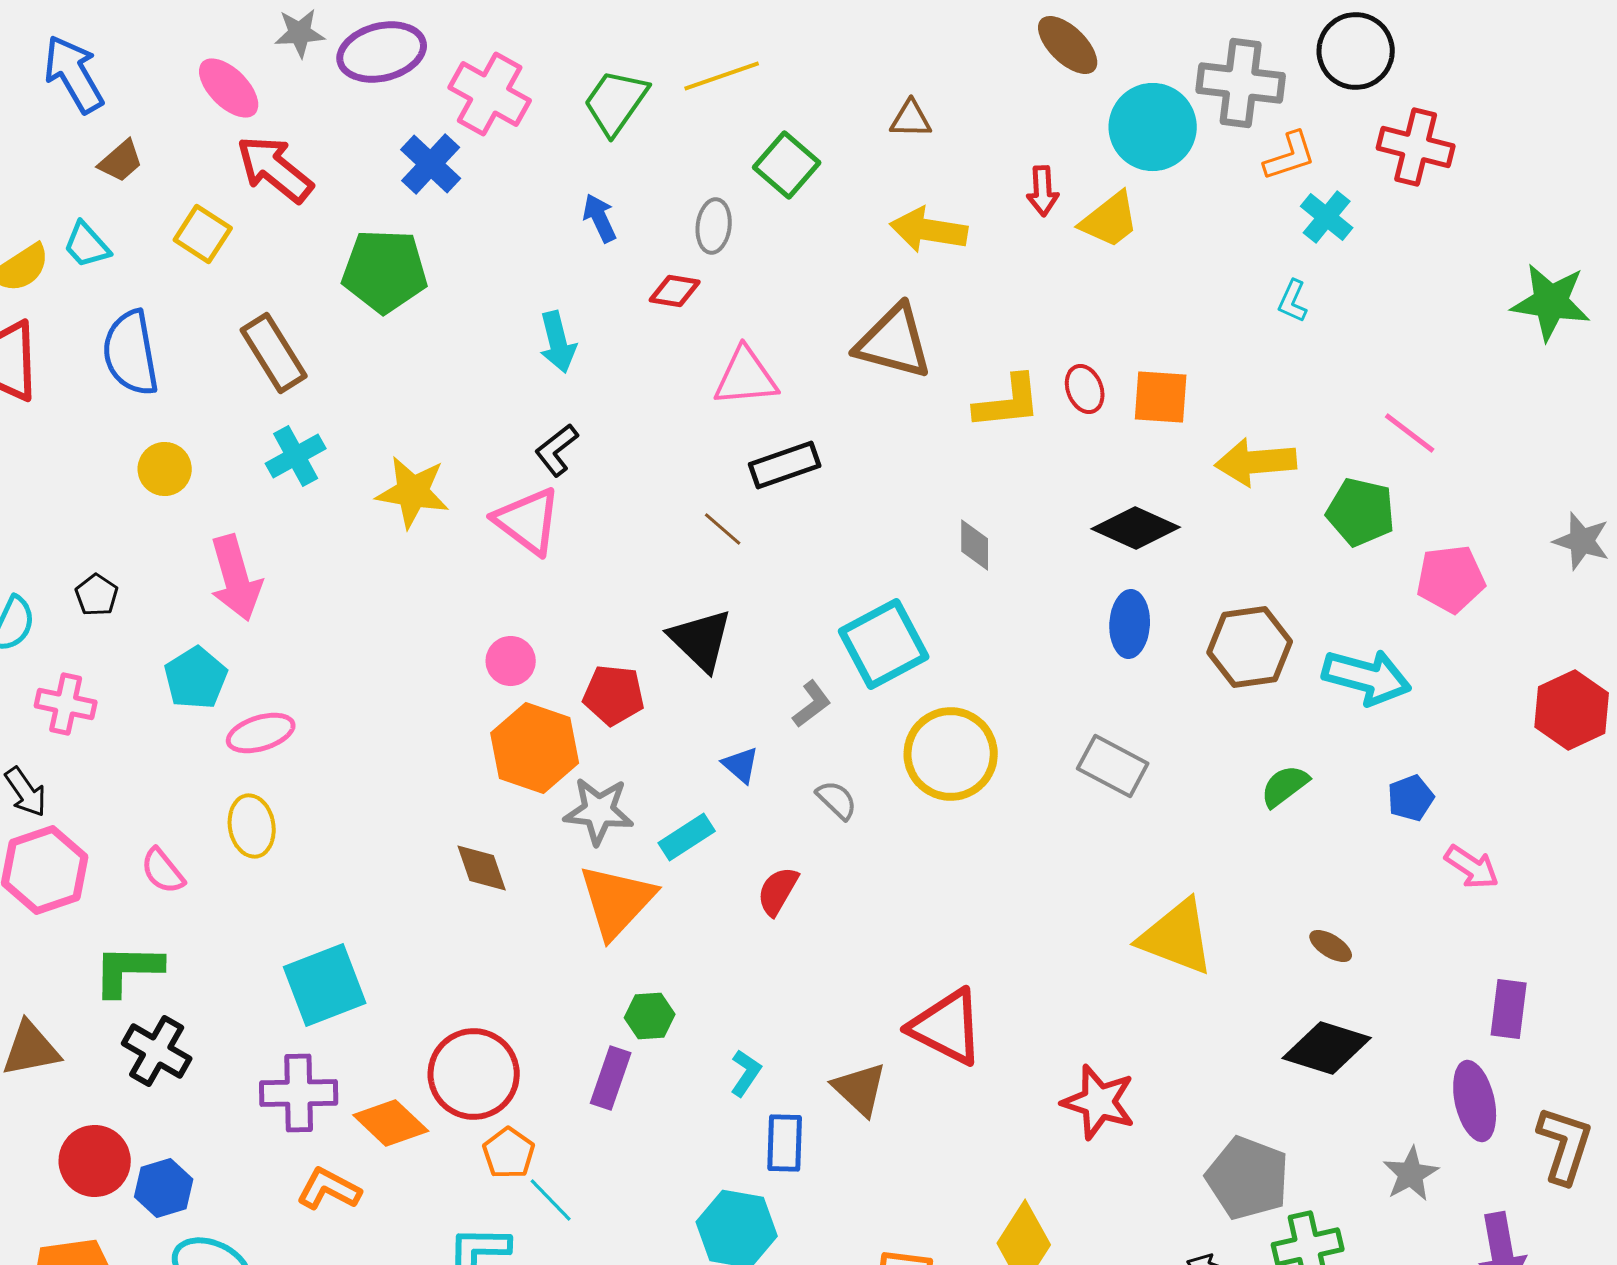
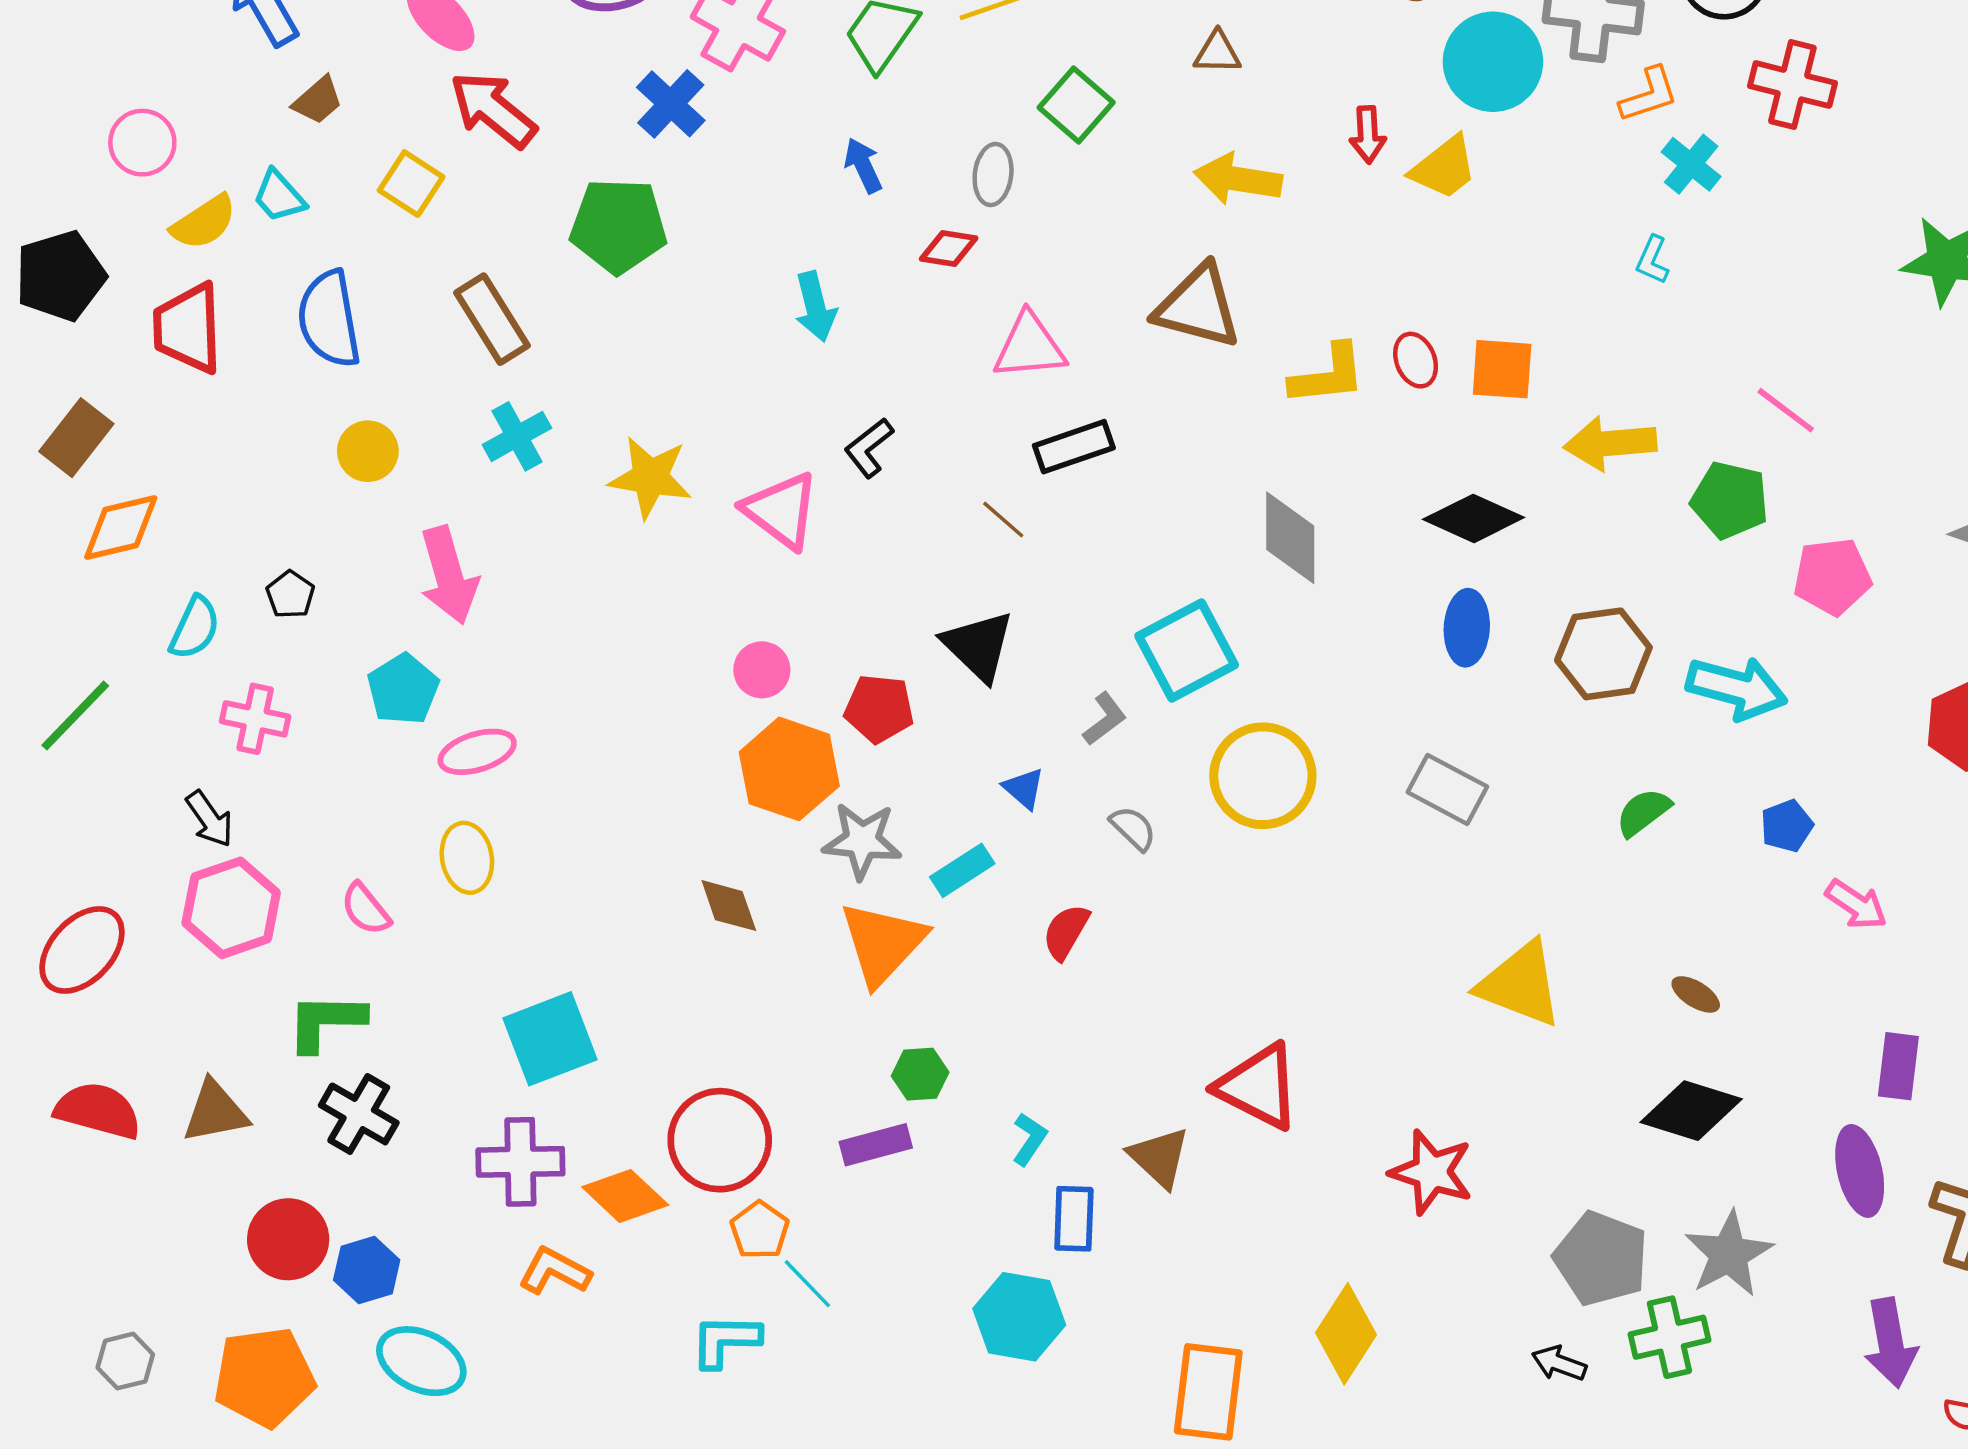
black L-shape: (557, 450) -> (869, 448), moved
gray diamond: (975, 545) -> (1290, 538), size x1.6
purple rectangle: (611, 1078) -> (876, 1145), turned 56
gray star: (1411, 1174) -> (1729, 1254), moved, size x1.4

